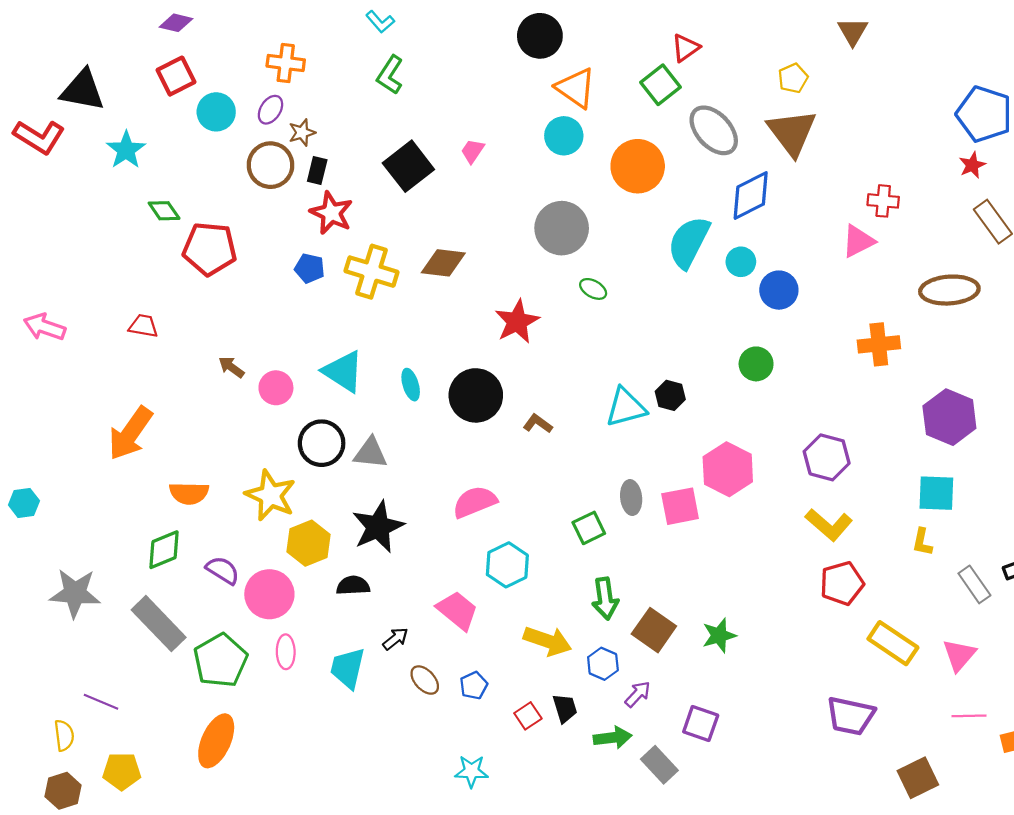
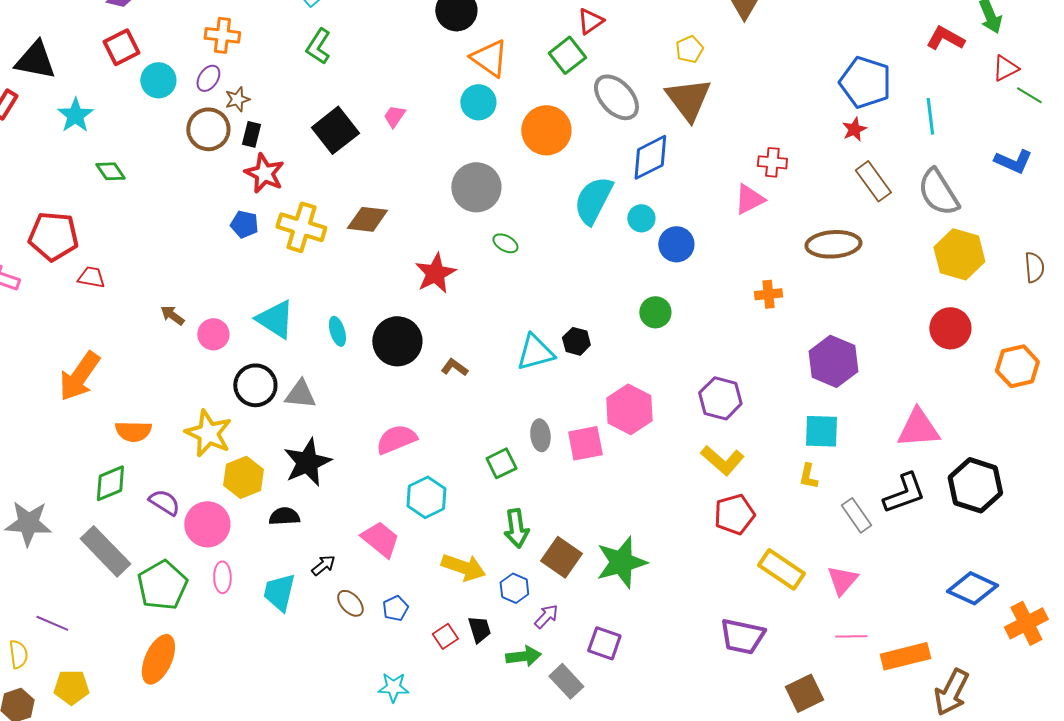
red pentagon: (210, 249) -> (53, 236), moved
orange cross: (879, 344) -> (768, 294), size x0.7
green star: (719, 635) -> (621, 562), size x1.6

